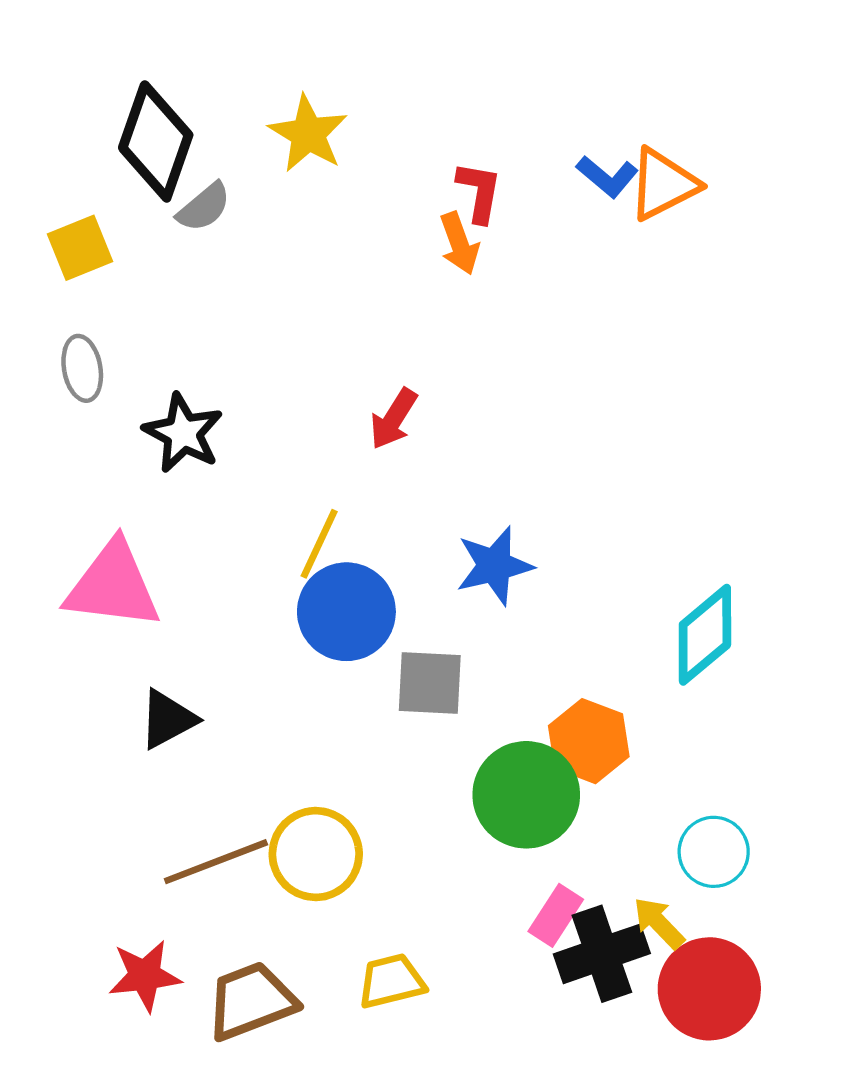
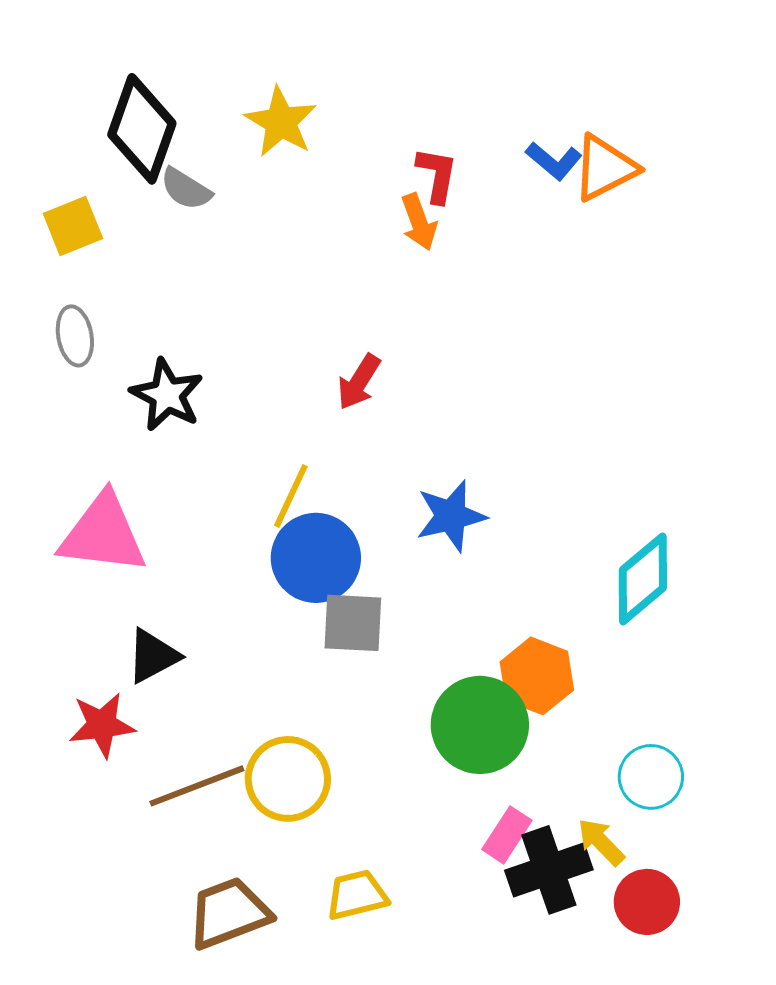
gray semicircle: (204, 207) -> (186, 189), turned 72
gray square: (430, 683) -> (353, 623), moved
red star: (145, 976) -> (102, 725), moved
red circle: (709, 989) -> (647, 902), size x0.7

